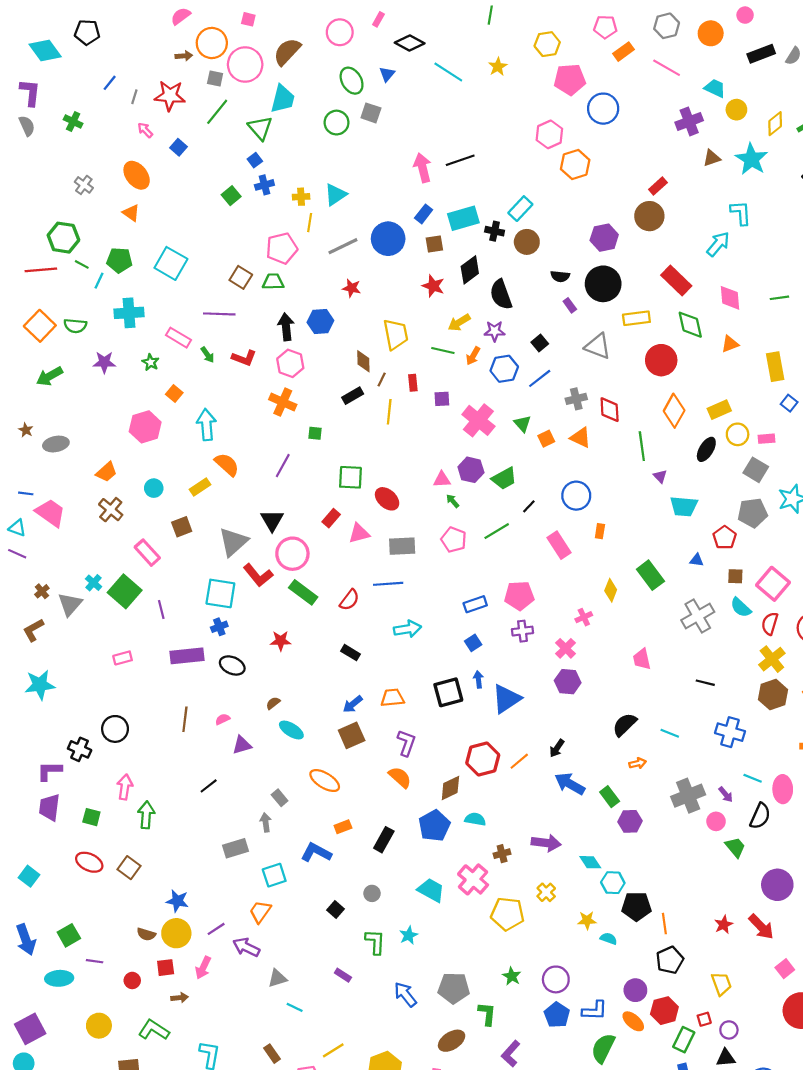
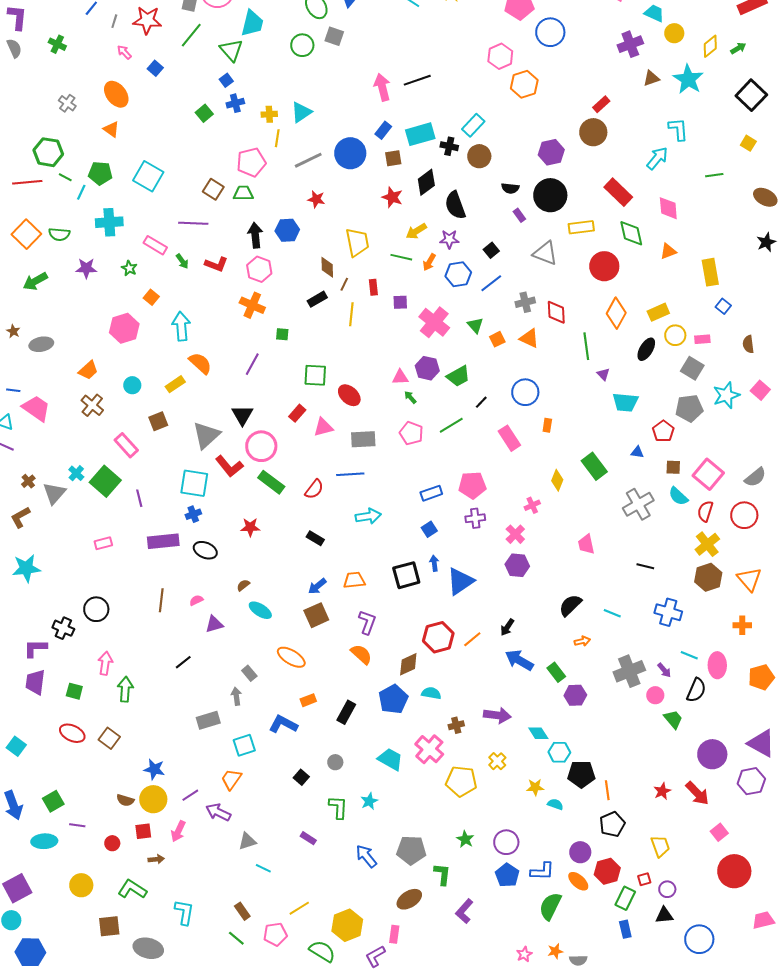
green line: (779, 298) -> (714, 175), moved

